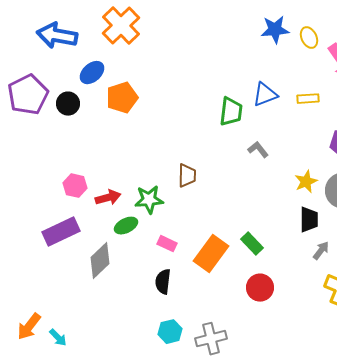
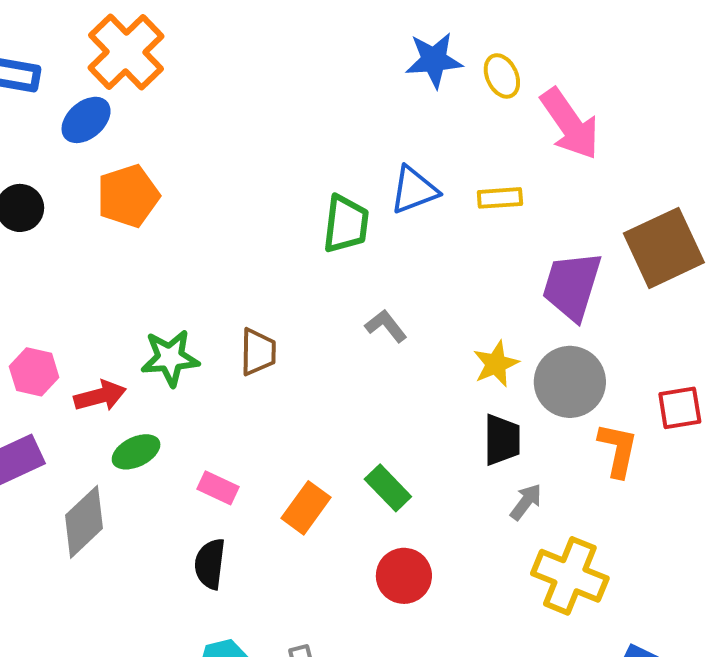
blue ellipse: (92, 73) -> (86, 120), moved
gray L-shape: (258, 150) -> (386, 326), moved
green star: (149, 200) -> (170, 358), moved
orange rectangle: (211, 254) -> (306, 508), size x0.7

